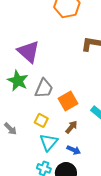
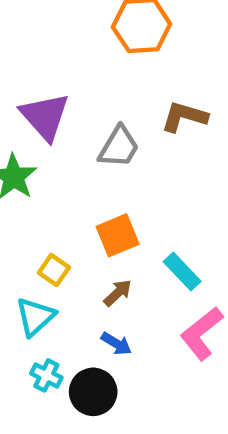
gray trapezoid: (44, 88) -> (119, 147), moved
cyan triangle: (49, 142) -> (35, 317), moved

